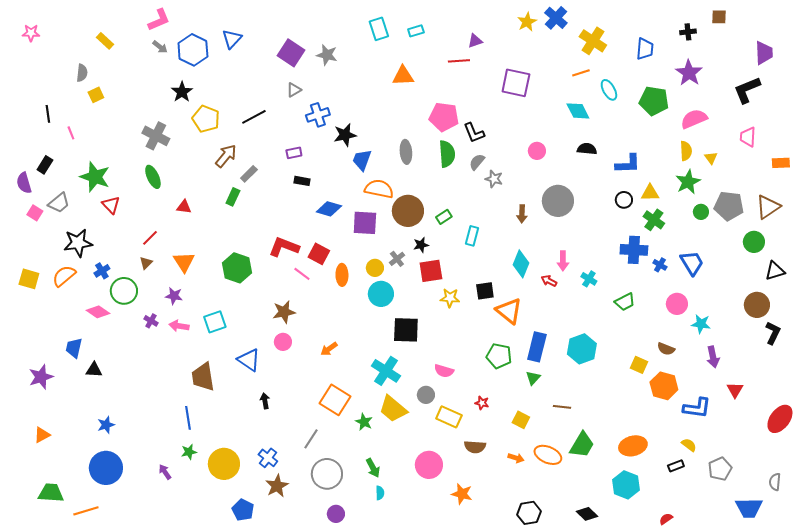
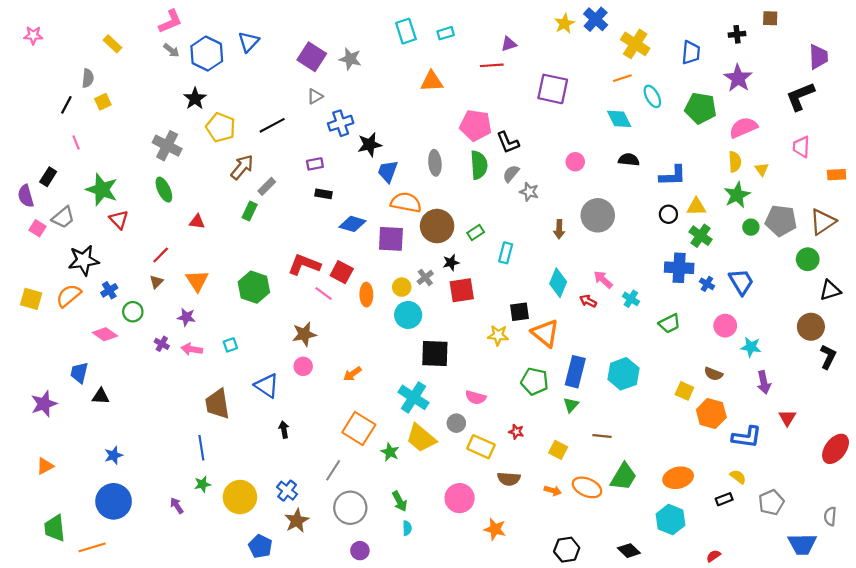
black line: (48, 114) -> (66, 105), moved, turned 36
pink arrow: (563, 261) -> (603, 280), turned 132
green circle: (124, 291) -> (133, 312), size x0.7
yellow star: (450, 298) -> (498, 335), moved
cyan square: (215, 322) -> (230, 345), size x0.6
green trapezoid: (51, 493) -> (55, 528), turned -100

